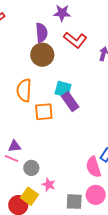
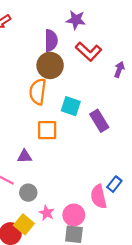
orange semicircle: (24, 90) -> (38, 92), moved
purple rectangle: (70, 102) -> (99, 121), moved
purple triangle: (15, 146) -> (25, 156), moved
pink circle: (96, 195) -> (74, 215), moved

